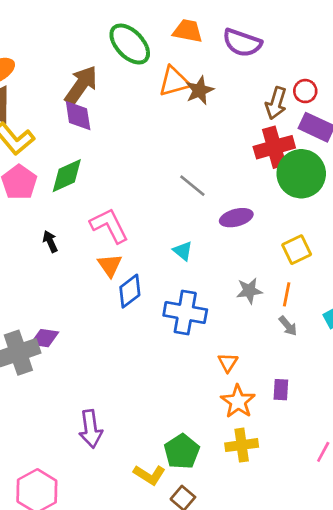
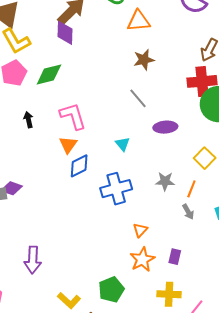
brown star: (199, 90) -> (144, 60), moved
yellow square: (297, 250) -> (205, 158), turned -30
blue cross: (185, 313) -> (116, 189), turned -36
yellow cross: (242, 445) -> (169, 294), moved
green pentagon: (182, 451) -> (111, 290), moved

